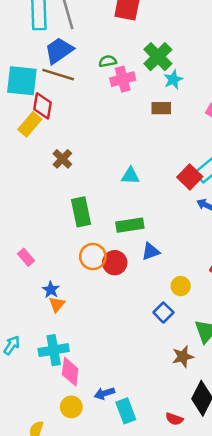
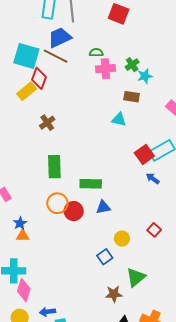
green cross: (158, 57) -> (132, 65), moved, size x0.6
cyan triangle: (130, 176) -> (119, 119), moved
orange triangle: (57, 304) -> (23, 236), turned 40

